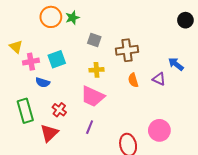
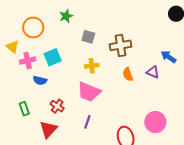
orange circle: (51, 17) -> (33, 27), moved
green rectangle: (25, 111) -> (24, 109), size x0.6

